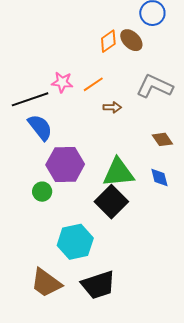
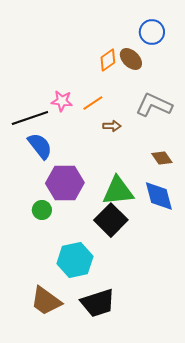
blue diamond: (159, 178) -> (159, 196), size x1.6

